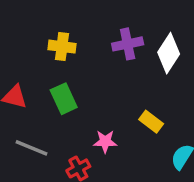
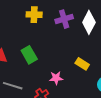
yellow cross: (62, 47) -> (34, 15), moved

